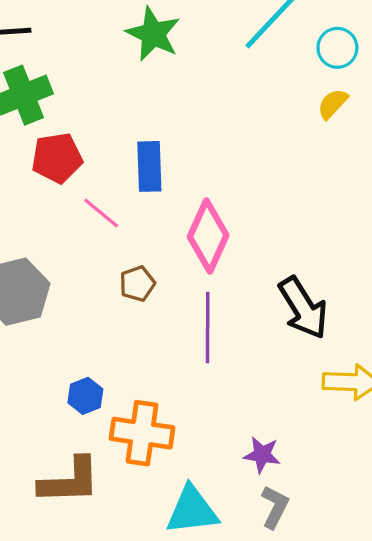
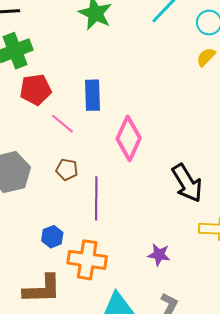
brown pentagon: (137, 284) -> (67, 170), moved, turned 30
purple line: (208, 327) -> (96, 198), moved
purple star: (262, 455) -> (159, 255), moved

